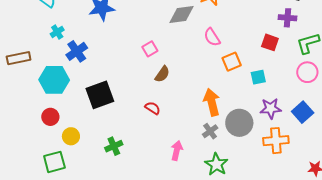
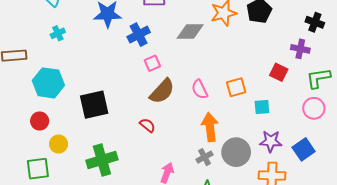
pink semicircle: (212, 37) -> (200, 89), moved
blue cross: (77, 51) -> (139, 35), moved
brown semicircle: (162, 74) -> (162, 91), size x1.5
green cross: (114, 146) -> (102, 160), size x1.6

